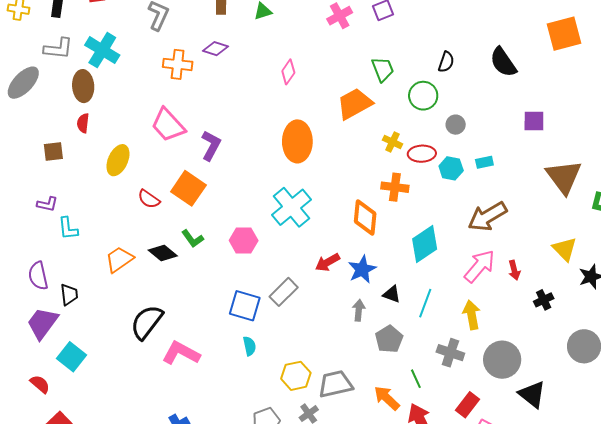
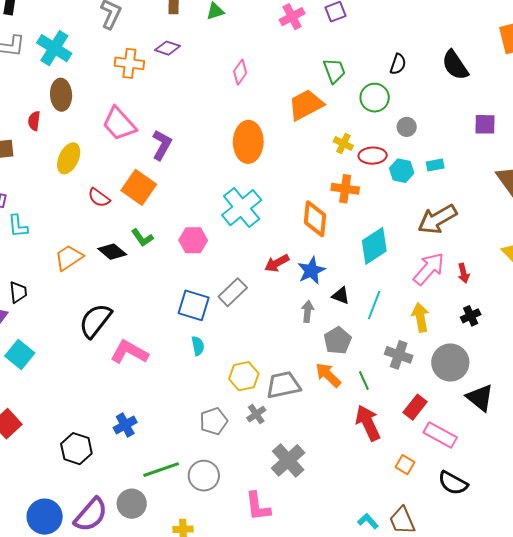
brown ellipse: (83, 86) -> (61, 95), moved
black cross: (544, 300) -> (471, 316), moved
orange arrow: (387, 398) -> (328, 375), moved

